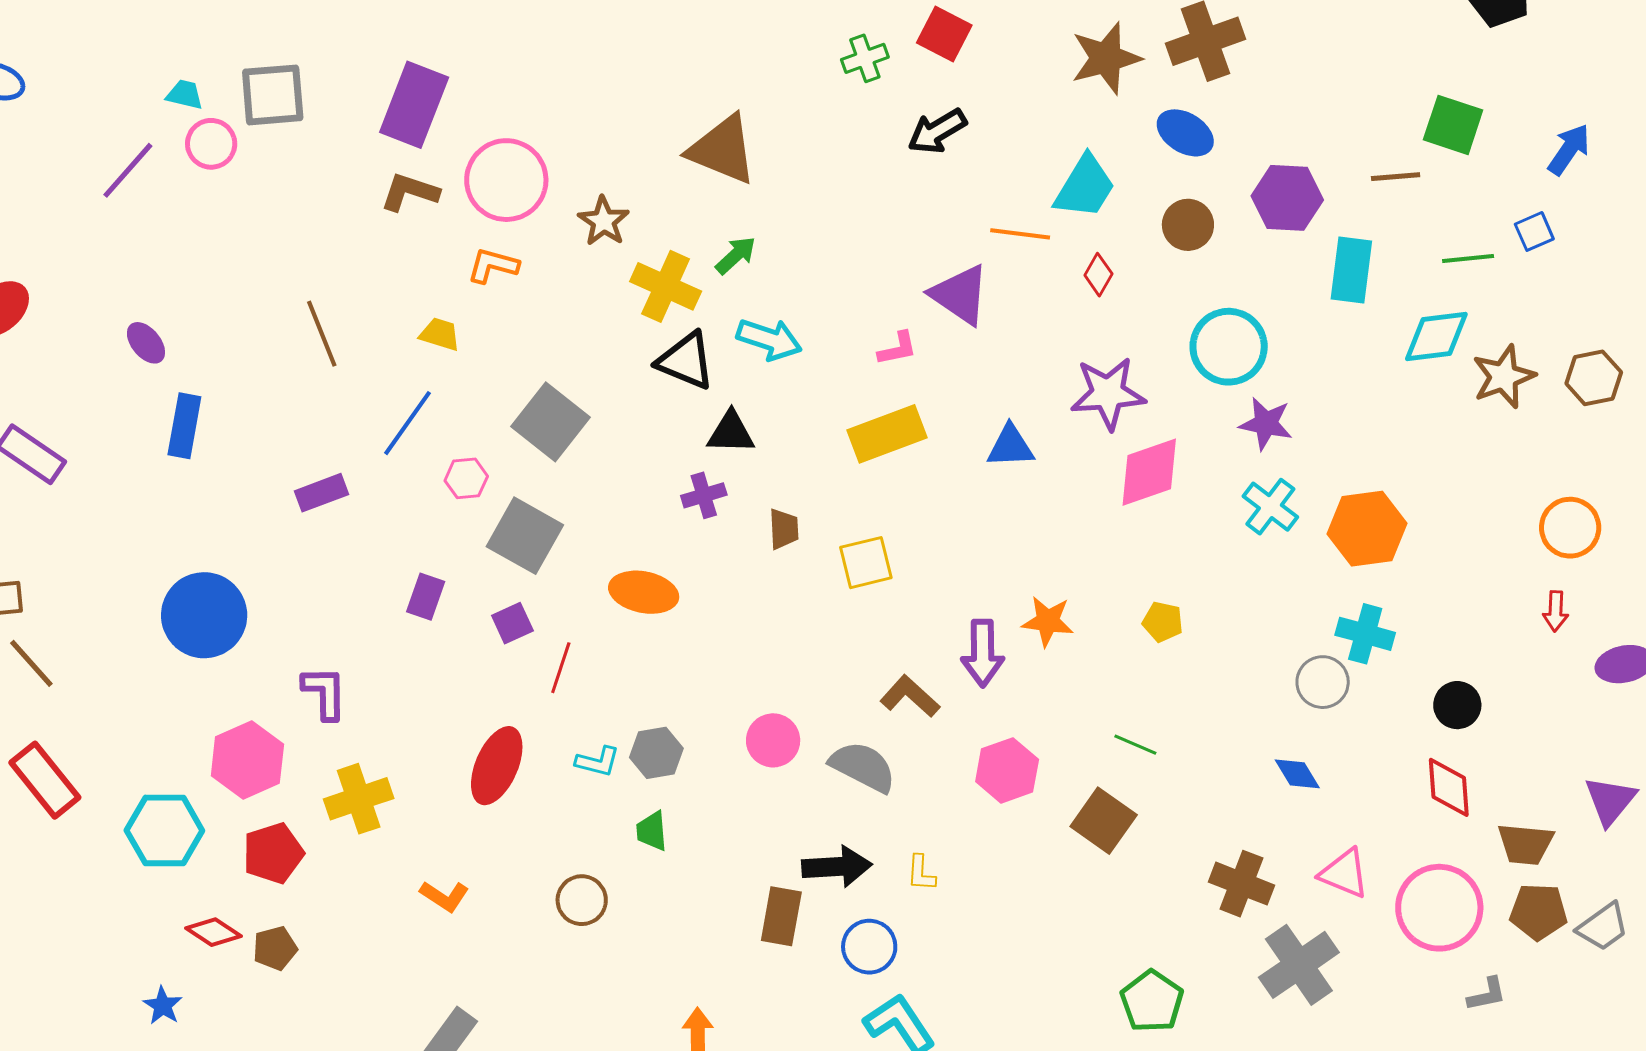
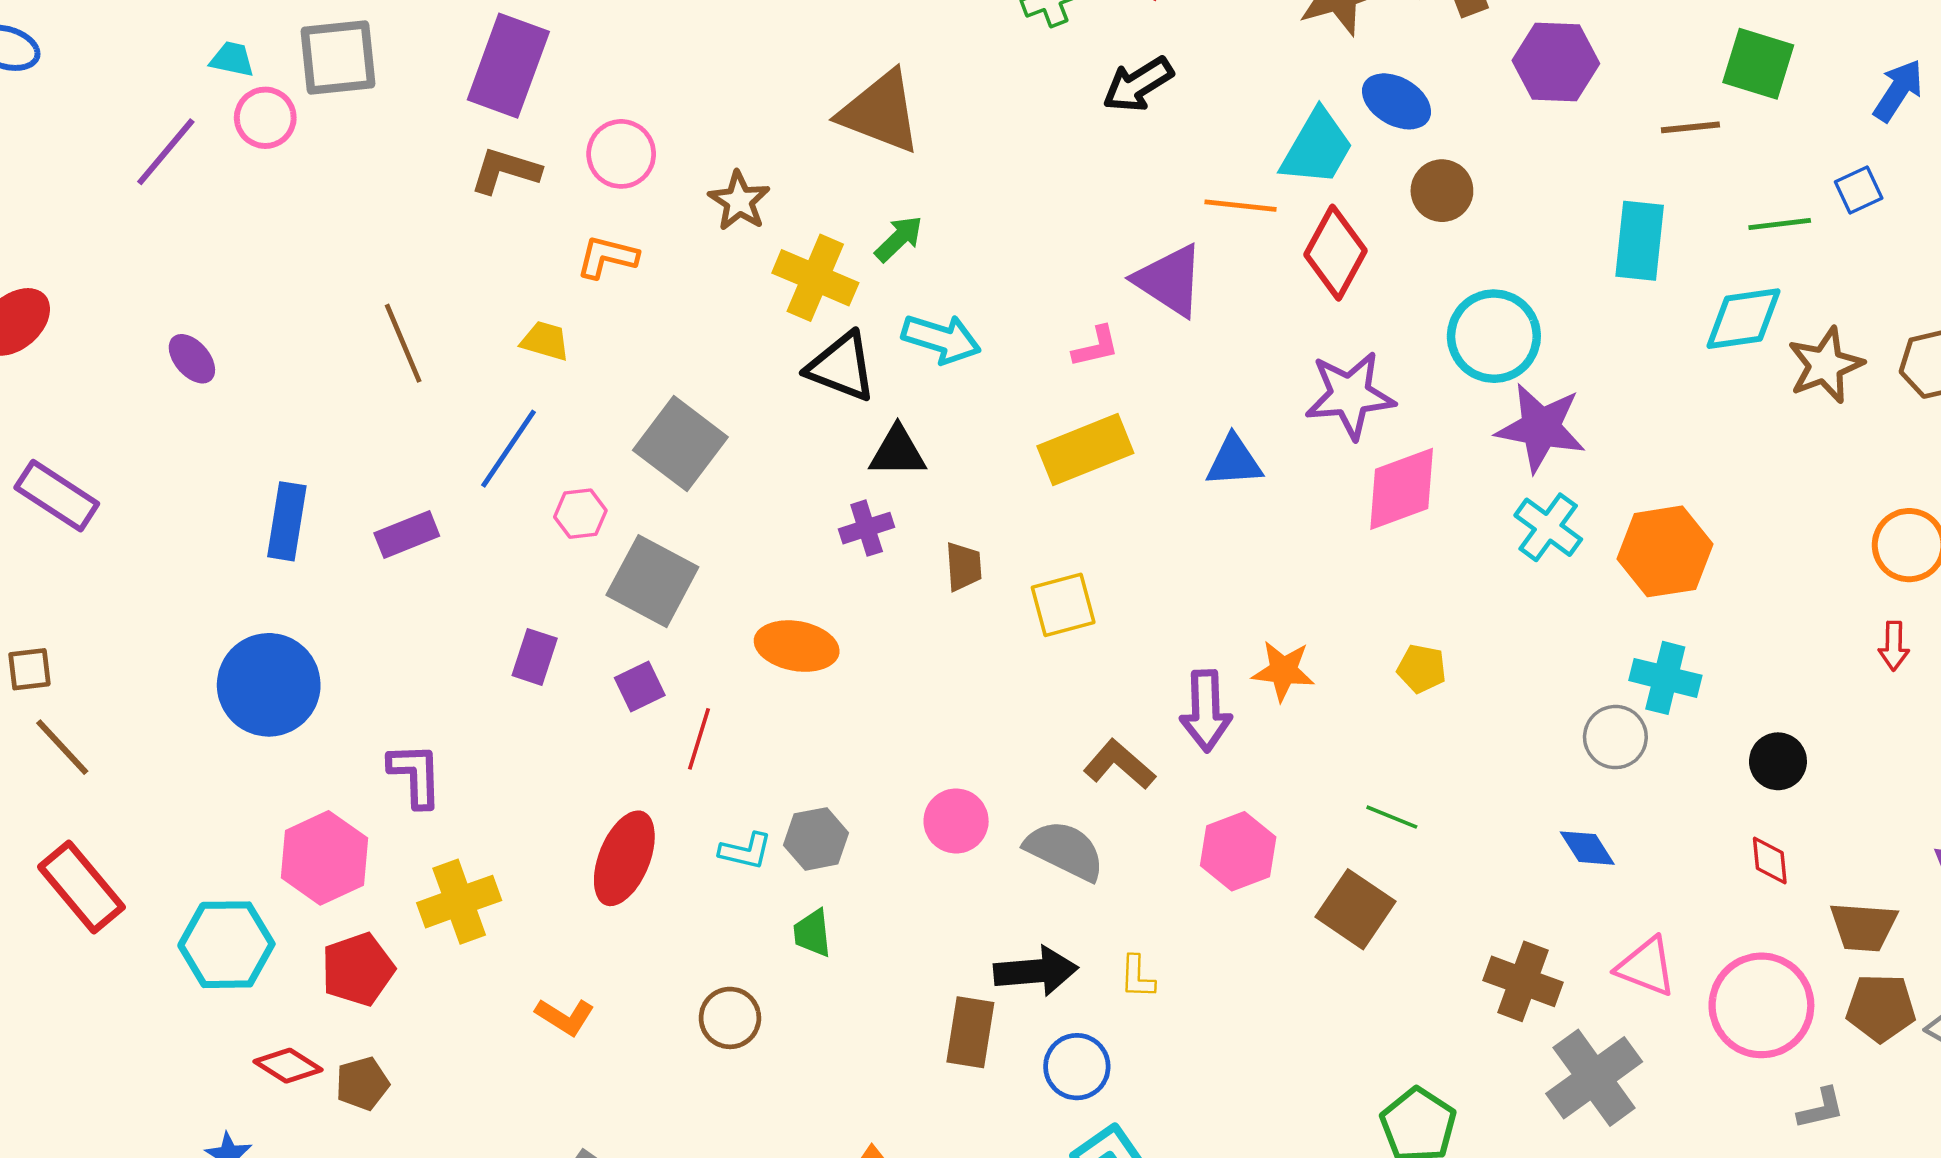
blue ellipse: (1185, 133) -> (1397, 101), moved
pink circle: (506, 180) -> (621, 154), size x0.7
purple hexagon: (1287, 198) -> (1556, 62), moved
red diamond: (1098, 275) -> (1336, 253), size x1.8
purple star: (1266, 424) -> (1541, 428), size x1.4
blue rectangle: (184, 426) -> (287, 521), moved
red diamond: (1449, 787) -> (1770, 860), size x0.7

